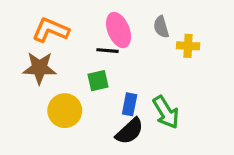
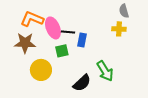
gray semicircle: (161, 27) -> (124, 11), moved
pink ellipse: (119, 30) -> (53, 28), moved
blue rectangle: (130, 104) -> (82, 40), moved

